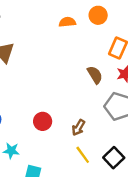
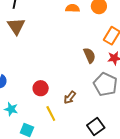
yellow line: (83, 155) -> (51, 114), moved

